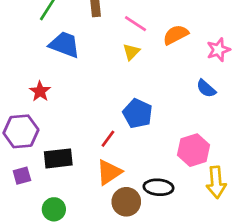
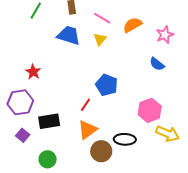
blue trapezoid: (64, 45) -> (69, 35), moved
purple square: (22, 176) -> (23, 135), turned -32
yellow arrow: (216, 182) -> (168, 134), turned -60

